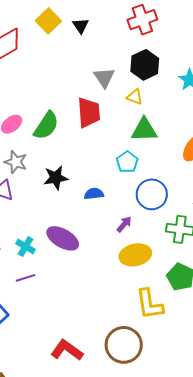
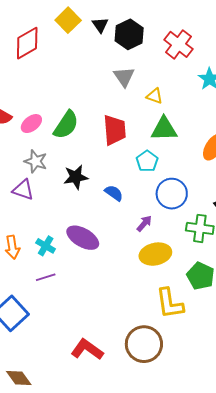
red cross: (142, 20) -> (178, 44), moved, turned -32
black hexagon: (145, 65) -> (129, 34), moved
red trapezoid: (89, 113) -> (115, 130), moved
blue semicircle: (94, 194) -> (114, 193), turned 42

